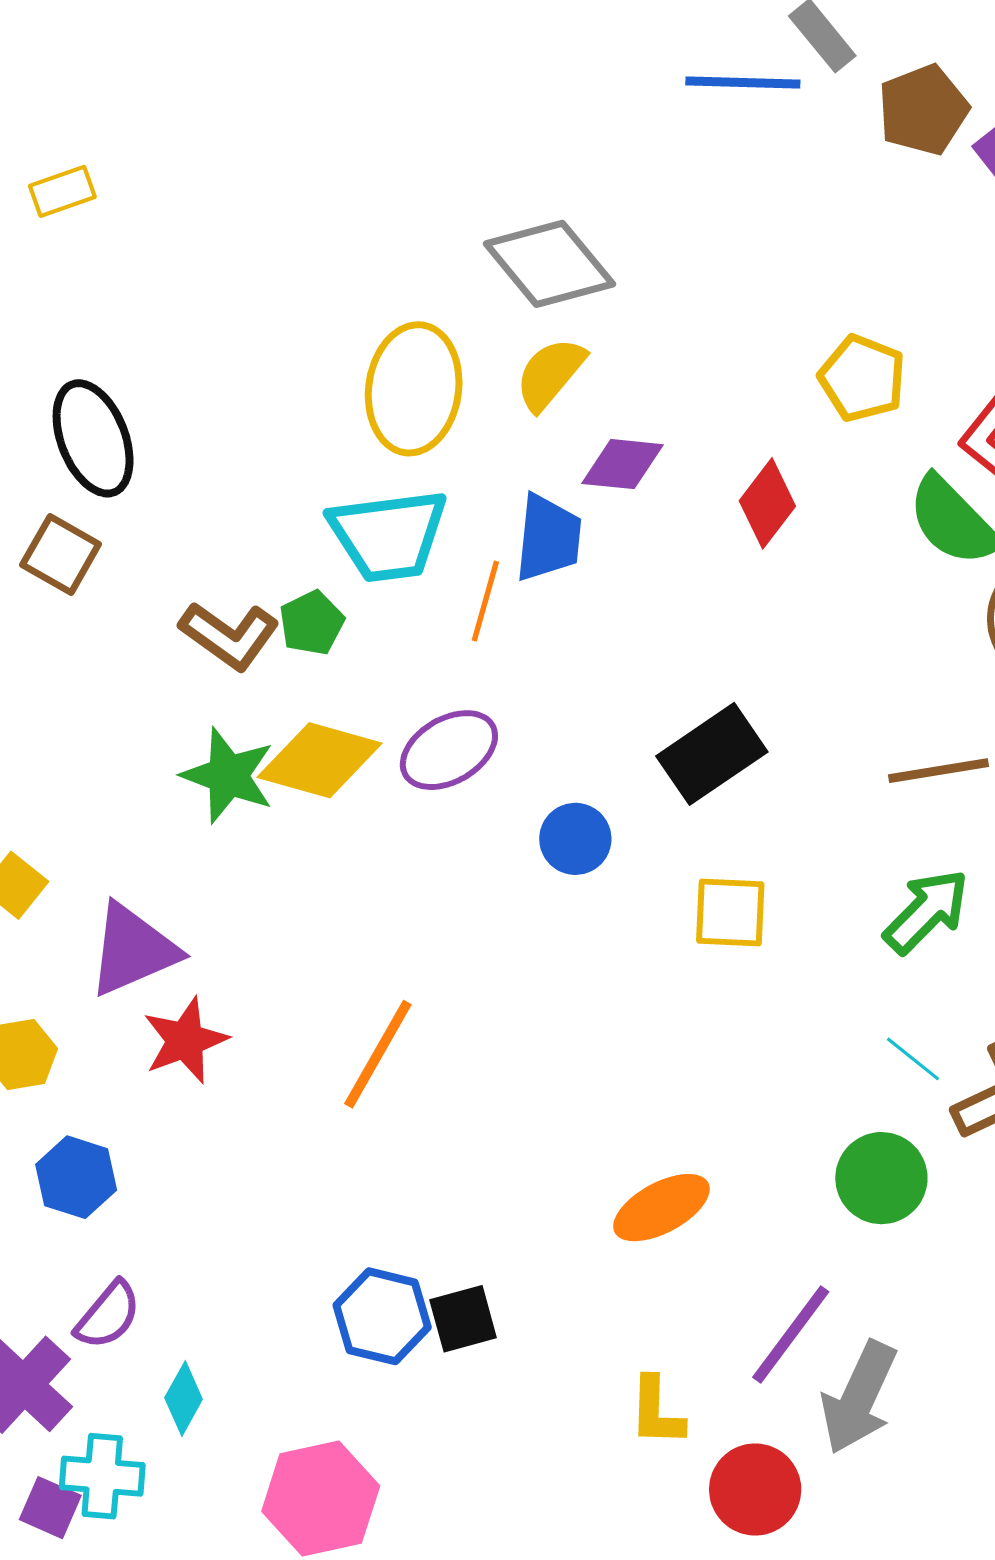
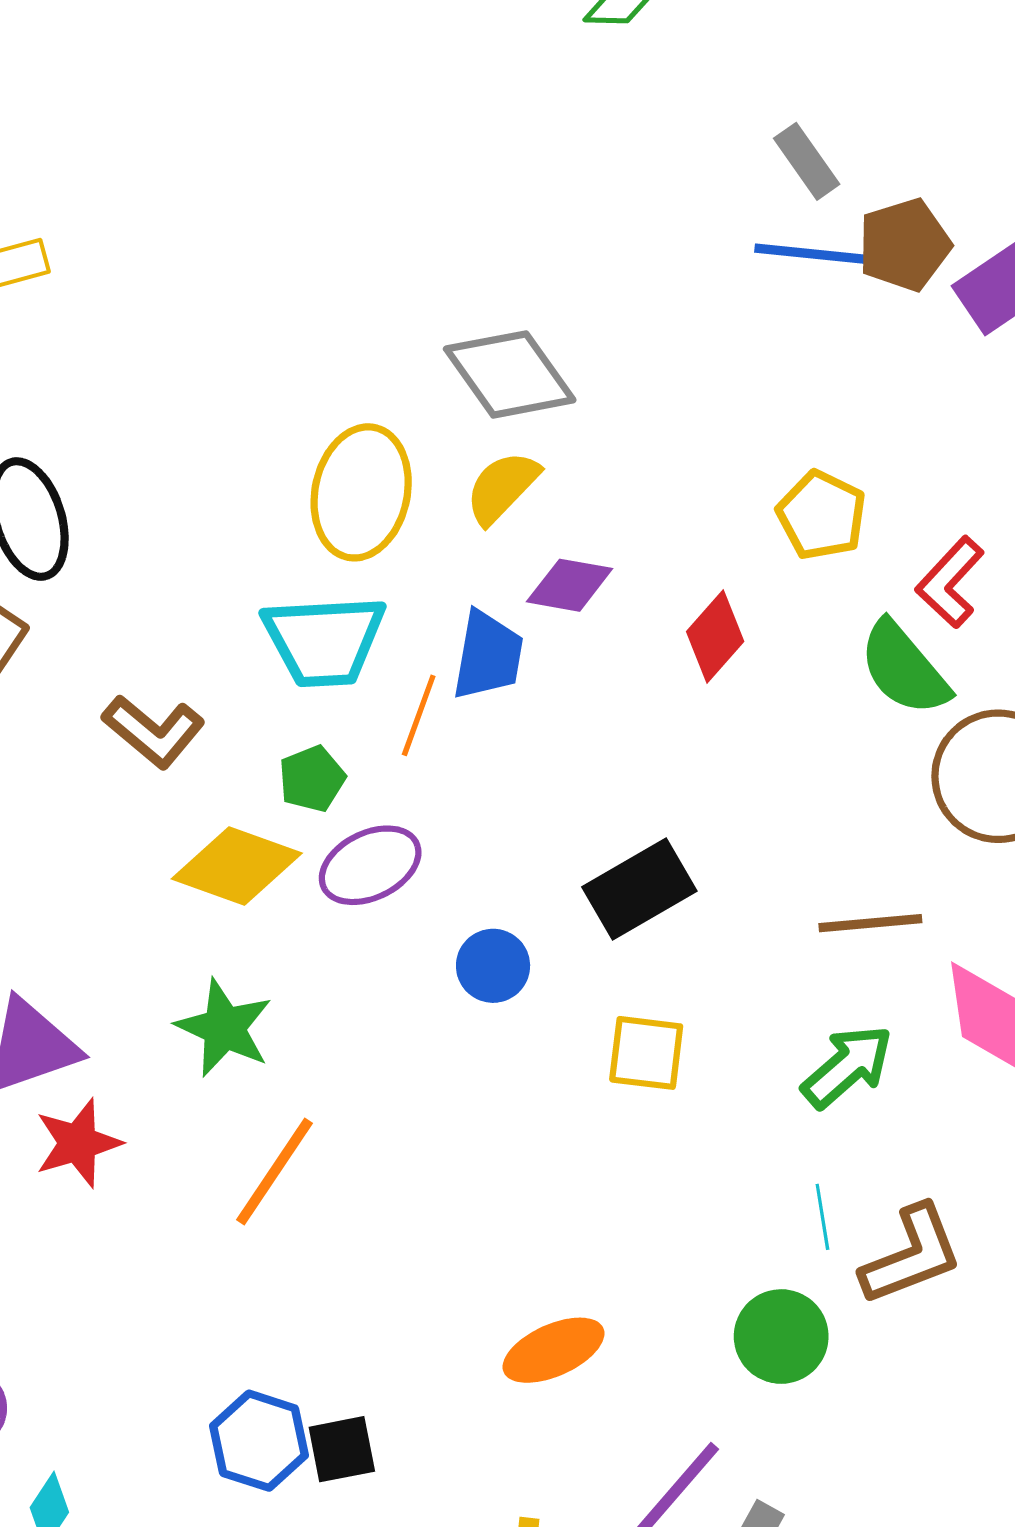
blue line: (743, 83) -> (813, 254), moved
green pentagon: (312, 623) -> (312, 779), moved
green star: (228, 776) -> (224, 1028), moved
cyan line: (913, 1059) -> (822, 1217), turned 38

